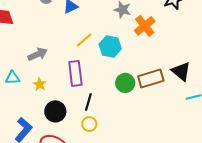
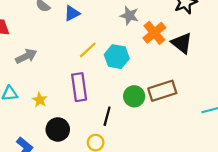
gray arrow: (38, 54) -> (26, 56), moved
black triangle: (181, 71) -> (182, 43), moved
black line: (88, 102) -> (107, 116), moved

